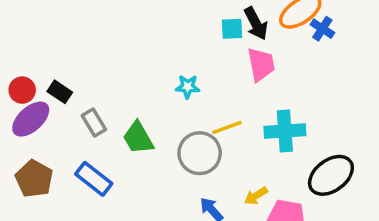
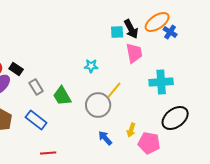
yellow line: (227, 128) -> (114, 90), turned -30
cyan cross: (285, 131) -> (161, 82), moved
yellow arrow: (256, 196) -> (131, 130), turned -40

